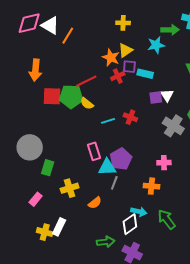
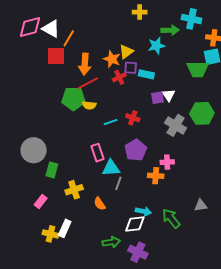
yellow cross: (123, 23) -> (140, 12), moved
orange arrow: (35, 70) -> (85, 64), moved
red square: (52, 96) -> (56, 56), moved
yellow semicircle: (87, 103) -> (89, 105), turned -32
purple pentagon: (121, 159) -> (136, 150), moved
orange cross: (151, 186) -> (156, 176), moved
orange semicircle: (95, 203) -> (100, 204), turned 96
white diamond: (130, 224) -> (135, 224), turned 30

